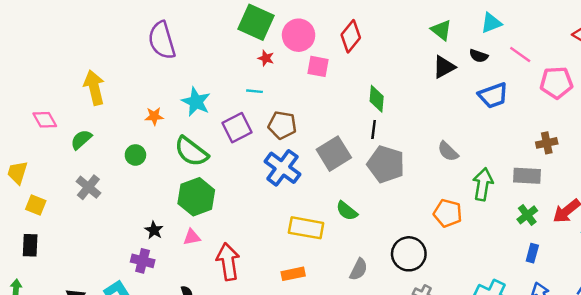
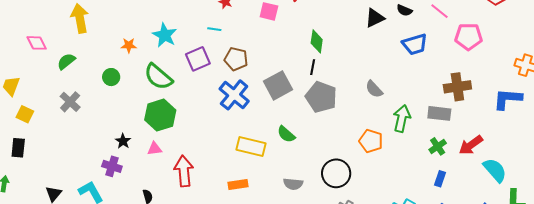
brown cross: (547, 143) -> (457, 87), size x1.5
gray semicircle: (359, 269) -> (293, 184), turned 66

